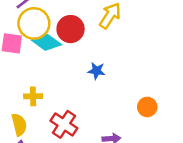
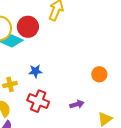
blue star: (96, 71) -> (35, 71), moved

